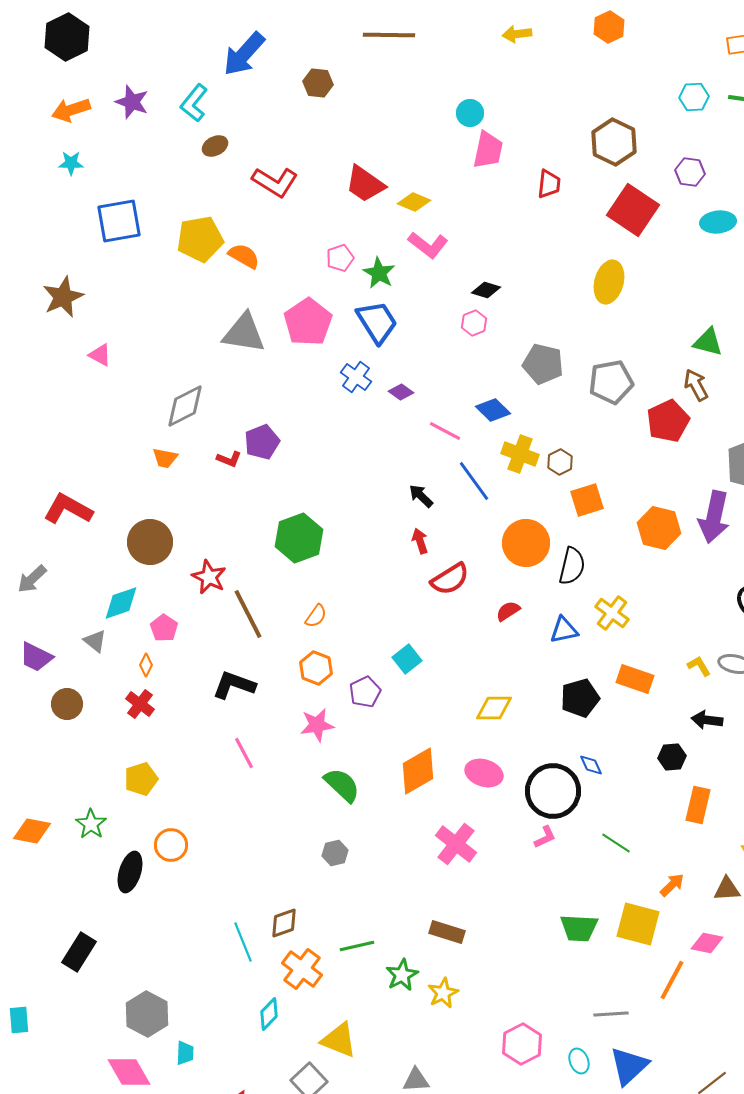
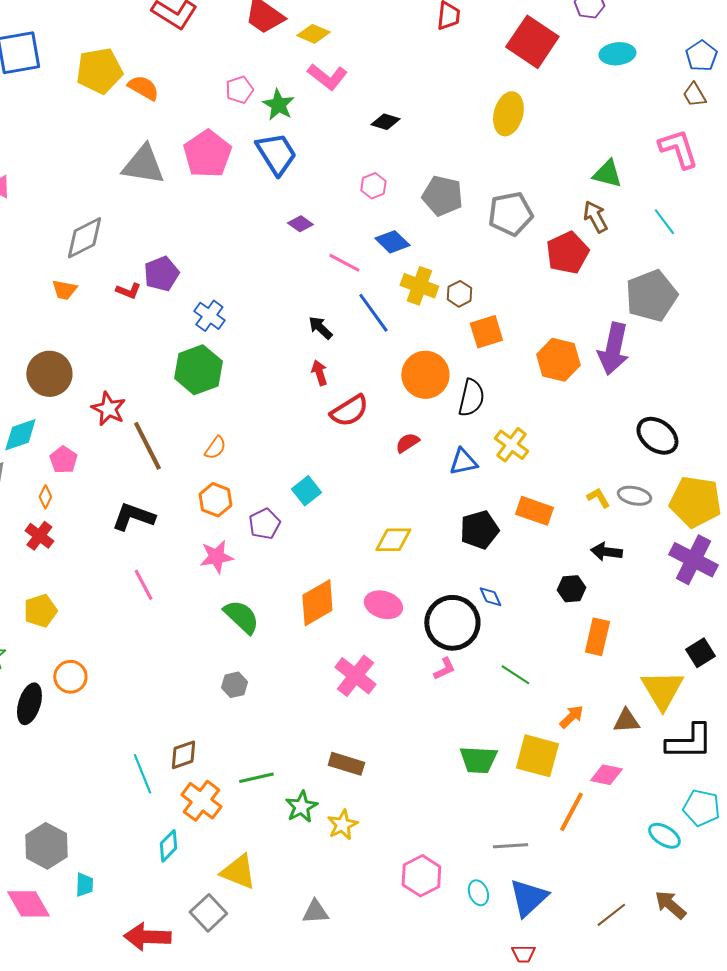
pink hexagon: (474, 323) -> (373, 186), moved
blue cross: (356, 377) -> (209, 316), moved

